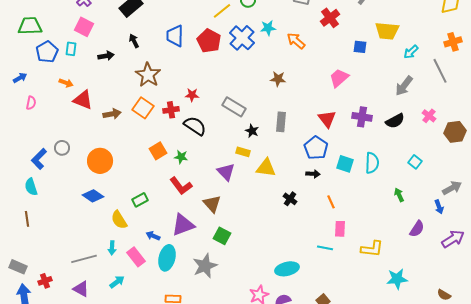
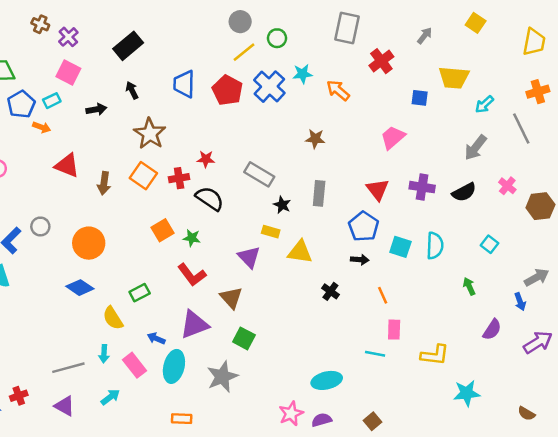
cyan rectangle: (71, 49) -> (52, 101), turned 56
orange arrow: (66, 83) -> (42, 127), moved
brown arrow: (112, 114) -> (104, 183), turned 108

